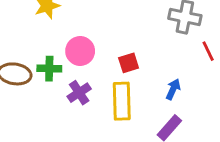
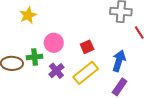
blue arrow: (173, 89) -> (119, 61), size x1.5
yellow rectangle: (122, 101) -> (86, 73), turned 60

